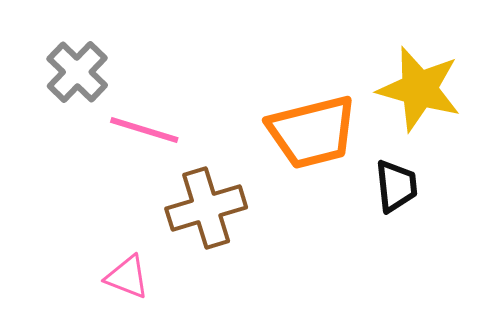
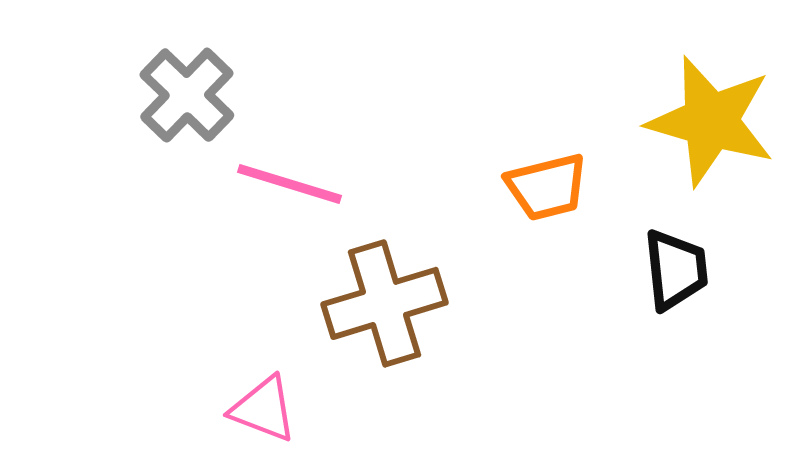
orange trapezoid: (312, 132) -> (547, 187), size x0.6

